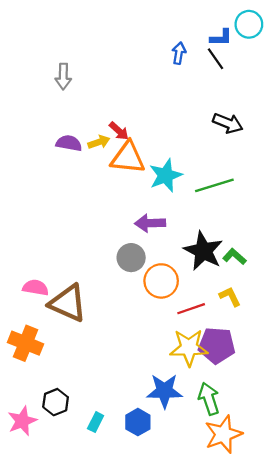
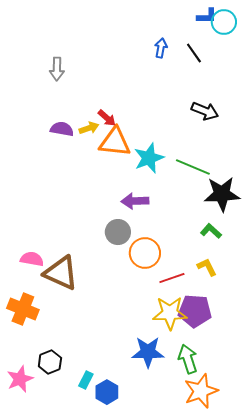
blue L-shape: (221, 38) -> (207, 16), moved
green line: (214, 185) -> (193, 167), turned 40
black star: (203, 251) -> (222, 194), moved, turned -30
blue hexagon: (138, 422) -> (107, 392), moved

